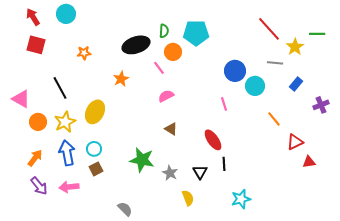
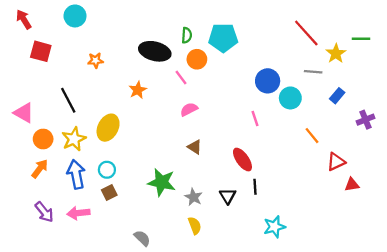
red arrow: (33, 17) -> (24, 19), moved
black ellipse: (136, 45) -> (155, 51), turned 32
orange arrow: (35, 158) -> (40, 169), moved
yellow semicircle: (188, 198) -> (195, 226), moved

